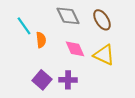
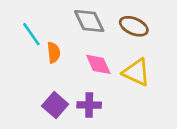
brown ellipse: (102, 20) -> (134, 26), turned -35

